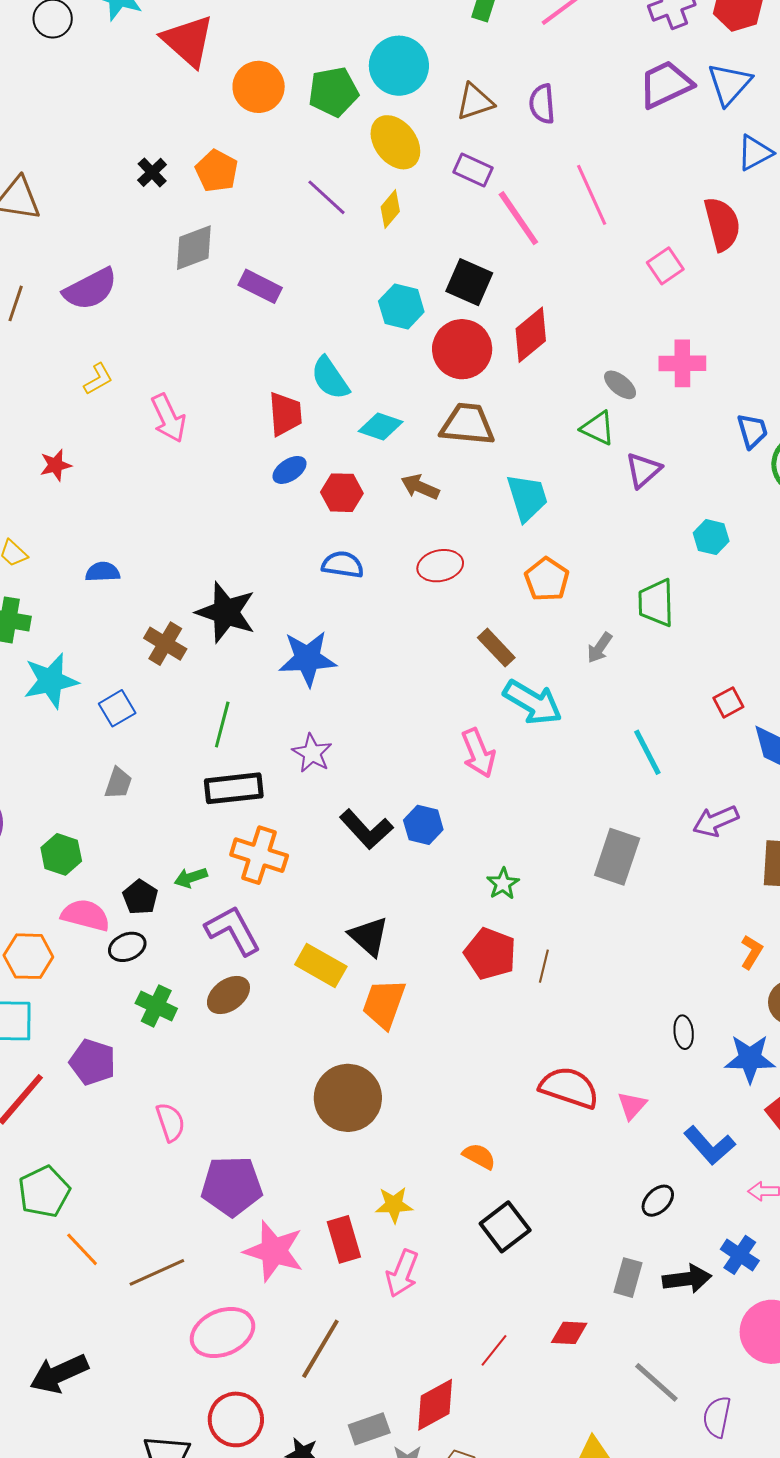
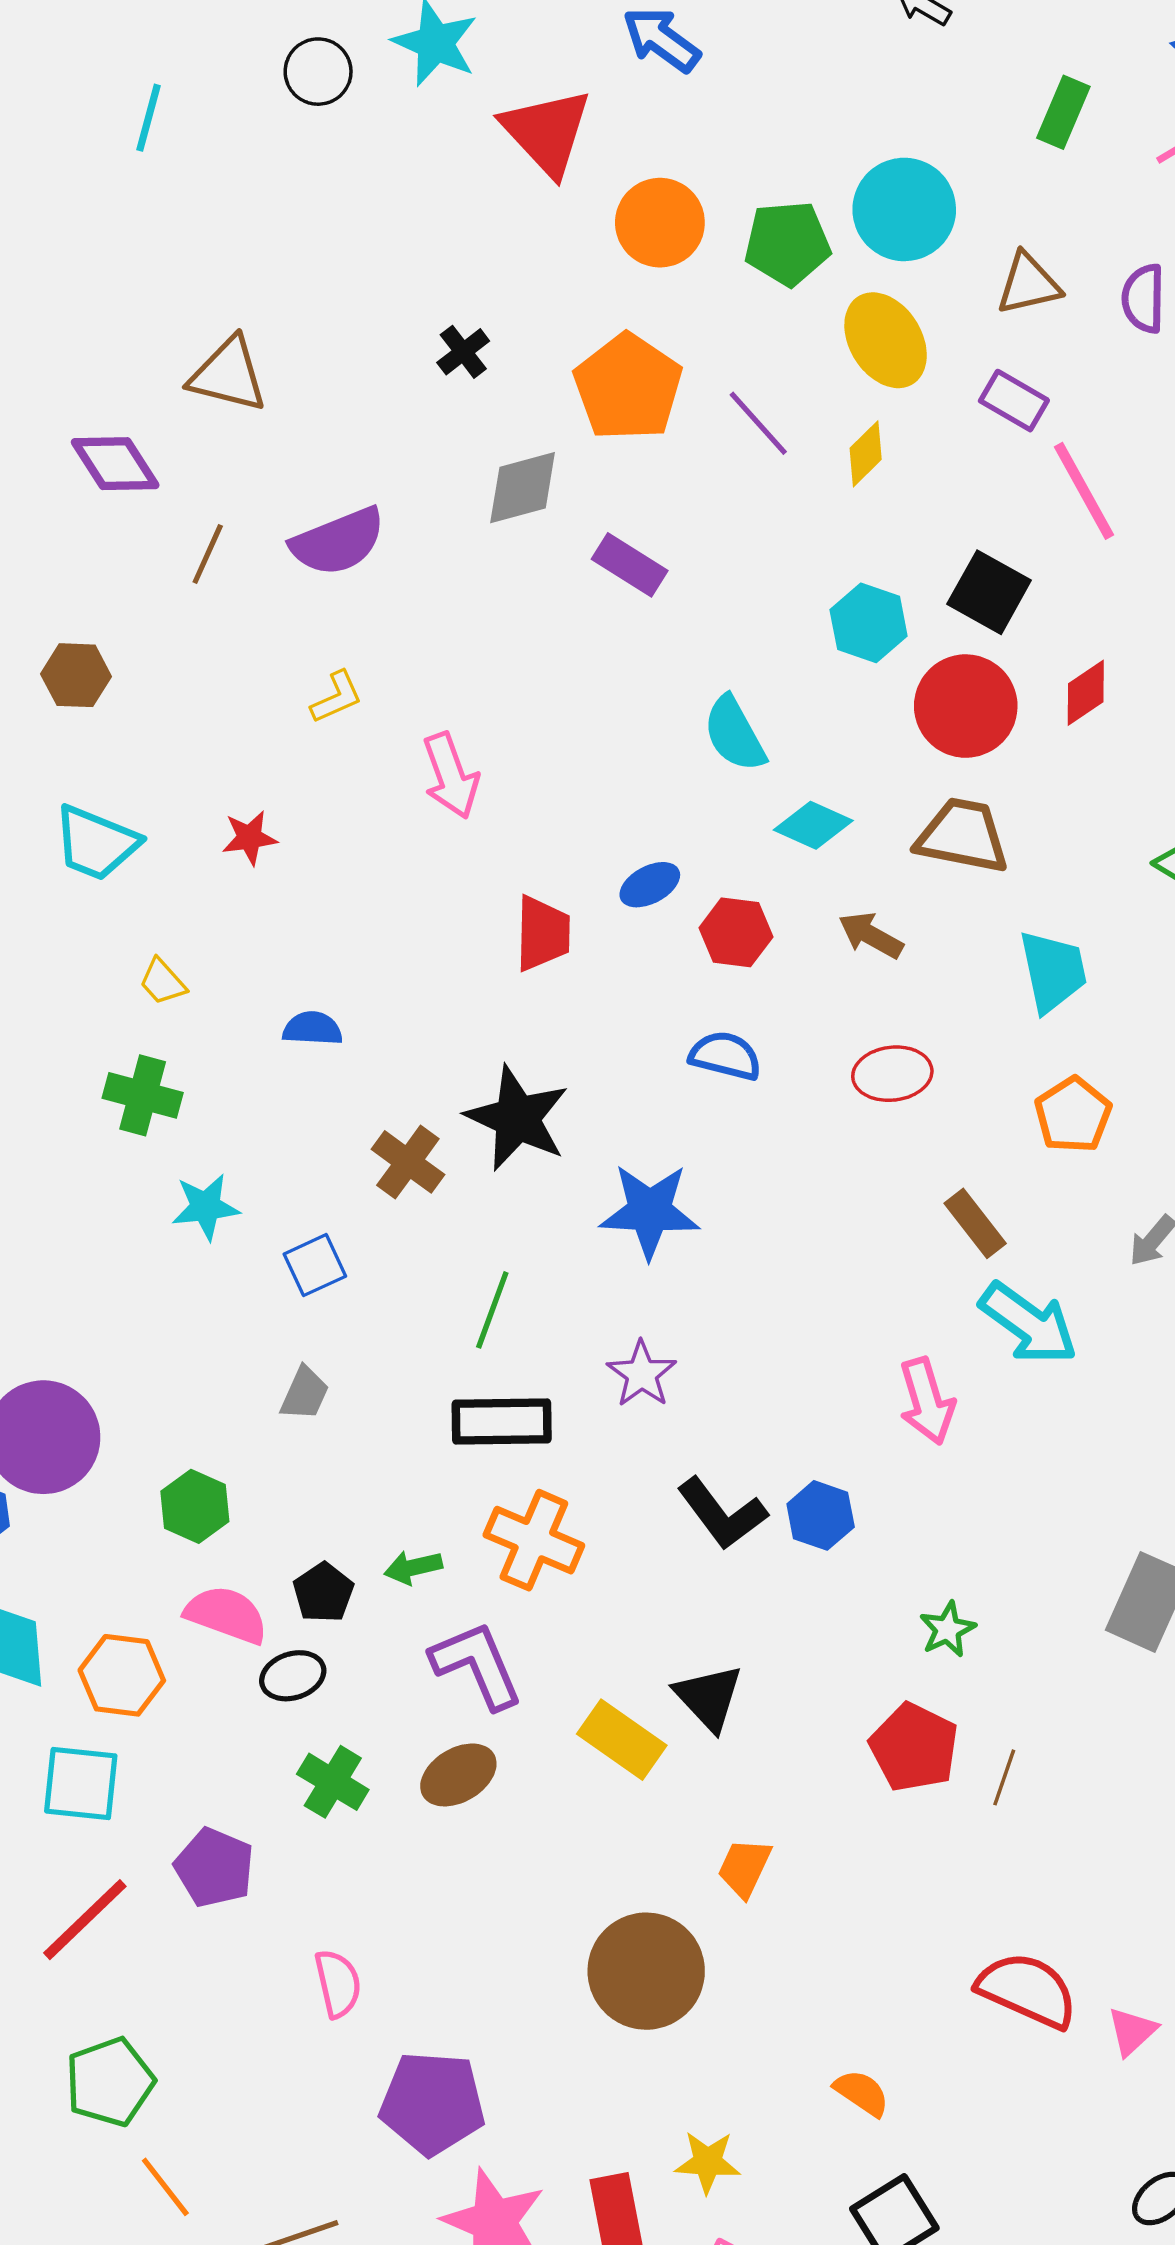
orange pentagon: (217, 171) -> (628, 387), moved, size x1.5
red diamond: (531, 335) -> (1086, 693), size x0.7
red trapezoid: (285, 414) -> (543, 933), moved
cyan star: (51, 681) -> (206, 1207), size x0.7
orange trapezoid: (384, 1004) -> (744, 1868), moved, size x0.7

